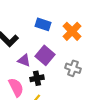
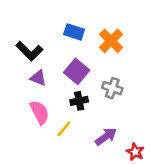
purple triangle: (24, 60) -> (38, 78), moved
black cross: (37, 78) -> (79, 101), moved

